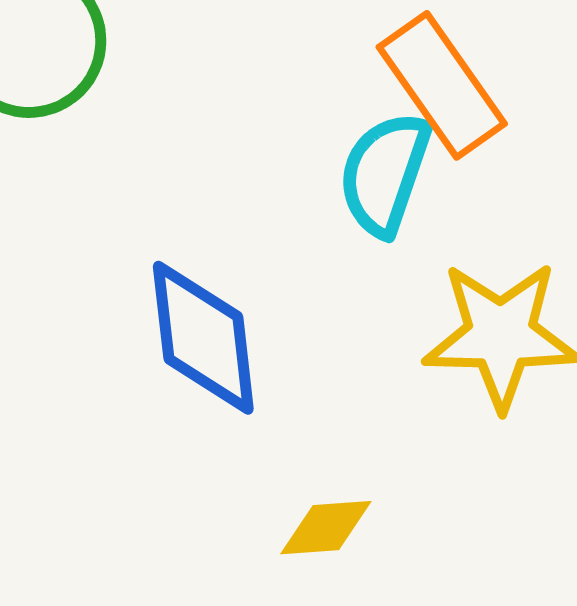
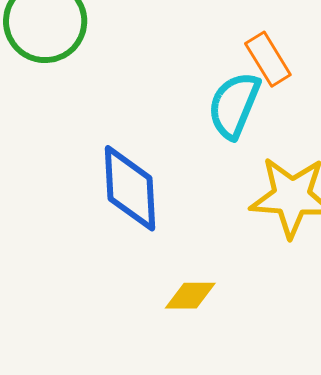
orange rectangle: (442, 85) -> (268, 59), size x0.7

